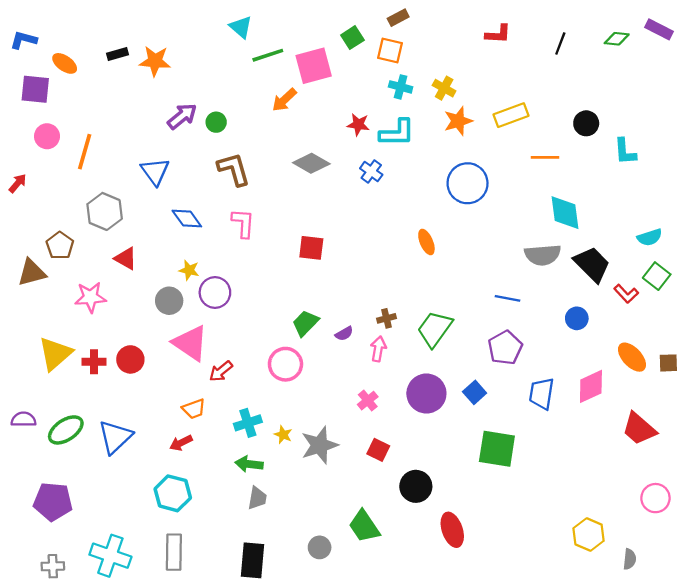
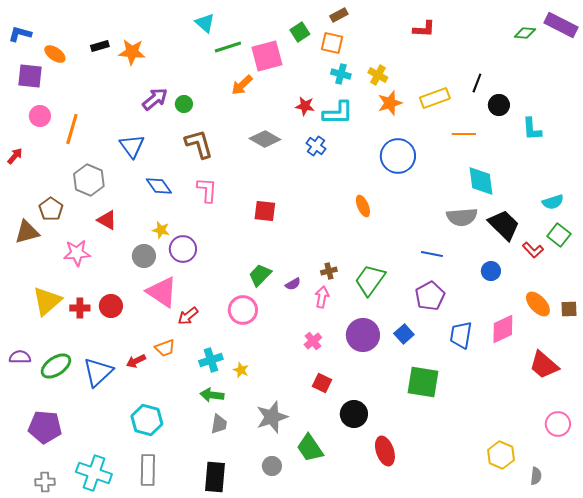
purple rectangle: (659, 29) -> (561, 25), size x1.4
black line: (560, 43) -> (477, 83), moved
red arrow: (181, 443) -> (136, 361), moved
gray star: (320, 445) -> (272, 417), moved

